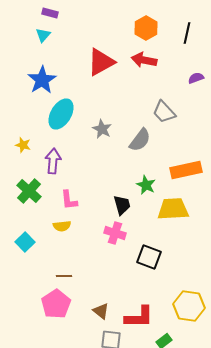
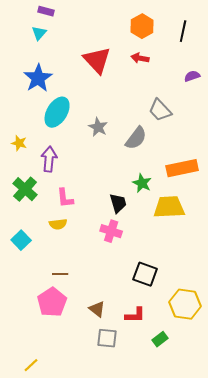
red arrow: (144, 60) -> (140, 58), size x0.7
red triangle: (101, 62) -> (97, 60), turned -44
black square: (149, 257) -> (145, 274), moved
red L-shape: (139, 317) -> (135, 315), size x0.7

